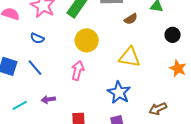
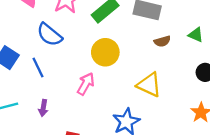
blue semicircle: (37, 38) -> (49, 35), size x1.6
purple arrow: (48, 100) -> (43, 108), turned -88

